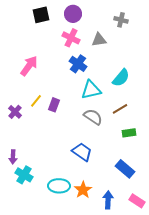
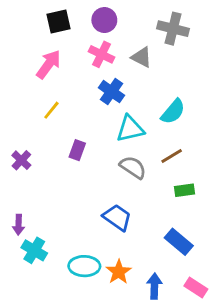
gray cross: (121, 20) -> (173, 29), size x1.5
gray triangle: (99, 40) -> (142, 57), turned 35
pink arrow: (29, 66) -> (49, 64), moved
yellow line: (36, 101) -> (51, 110), moved

